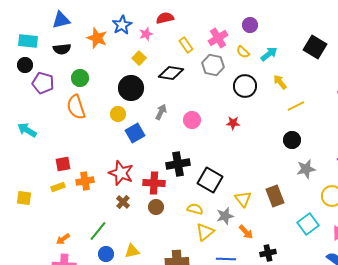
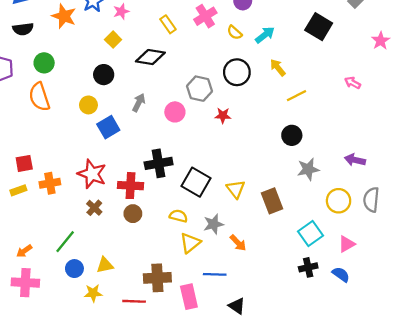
gray hexagon: (213, 65) -> (199, 89), moved
black circle: (131, 88) -> (104, 75), size x0.7
yellow triangle: (243, 199) -> (236, 189), moved
black cross: (268, 253) -> (308, 267), moved

